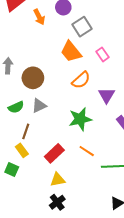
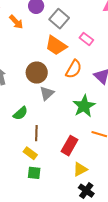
brown circle: (33, 78) -> (37, 73), moved
gray triangle: (39, 106) -> (47, 93), moved
yellow rectangle: (22, 150) -> (30, 153), moved

